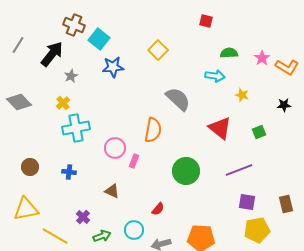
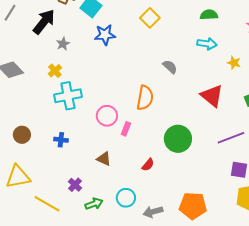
green semicircle: (229, 53) -> (209, 15), moved
gray semicircle: (178, 99) -> (170, 67), size x0.6
red semicircle: (158, 209) -> (148, 165), moved

